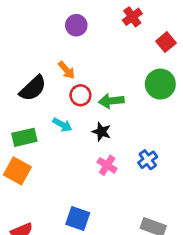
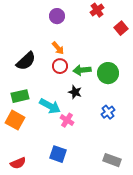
orange arrow: (66, 70) -> (58, 48), moved
green circle: (160, 84) -> (108, 73), moved
cyan arrow: (62, 125) -> (50, 106), moved, size x1.5
pink cross: (107, 165) -> (67, 120), moved

